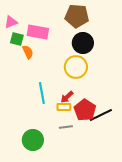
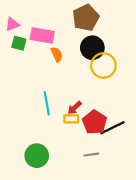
brown pentagon: (77, 16) -> (86, 18), turned -30
orange semicircle: (28, 52) -> (57, 54), moved
yellow circle: (76, 67) -> (103, 66), moved
gray line: (66, 127) -> (91, 155), moved

